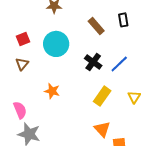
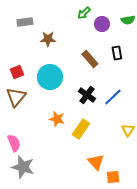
brown triangle: (22, 64) -> (16, 97), size x1.5
orange star: (52, 91) -> (57, 119), moved
yellow rectangle: (102, 96) -> (81, 129), moved

